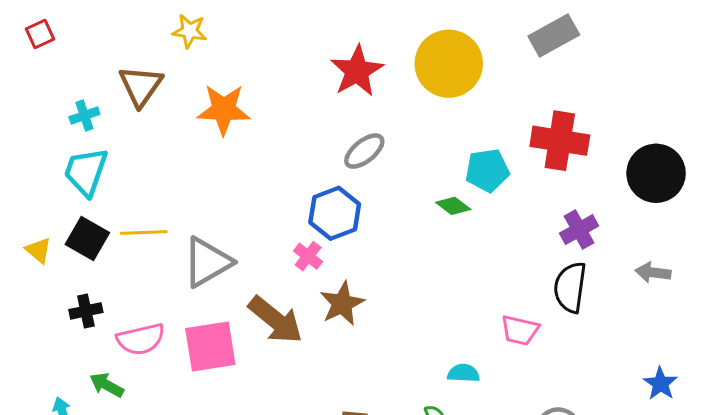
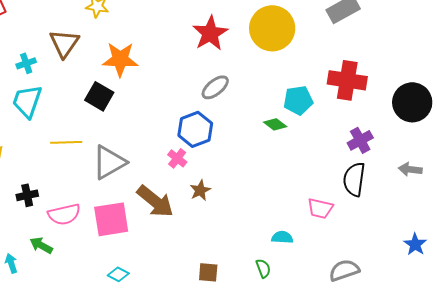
black square: (87, 238) -> (99, 96), moved
brown star: (342, 304) -> (200, 190), size x0.7

